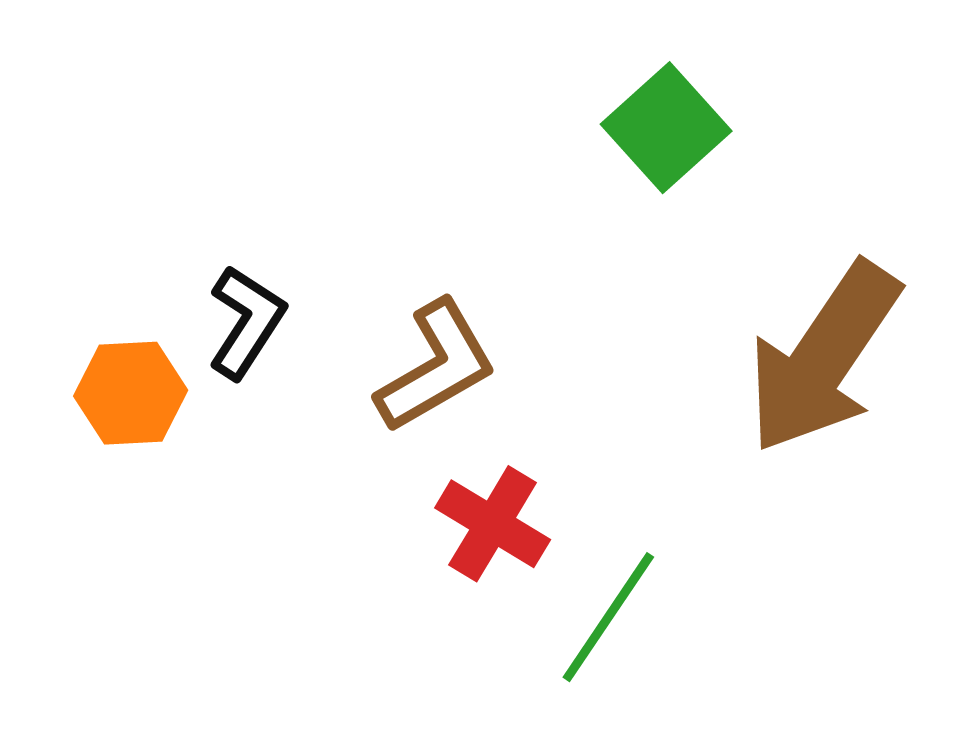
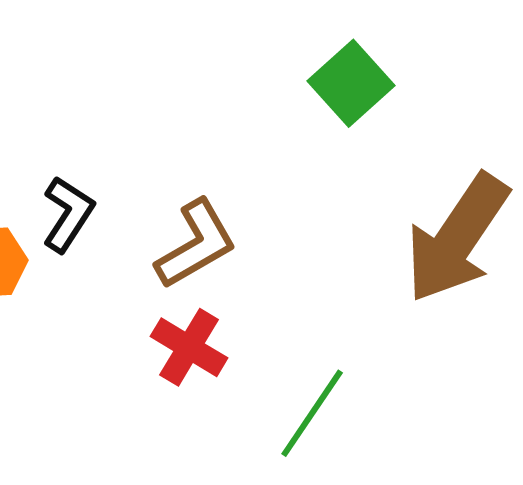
red cross: (493, 524) -> (189, 347), moved

